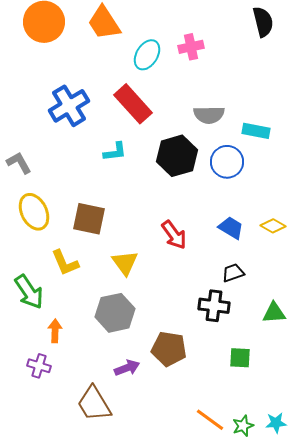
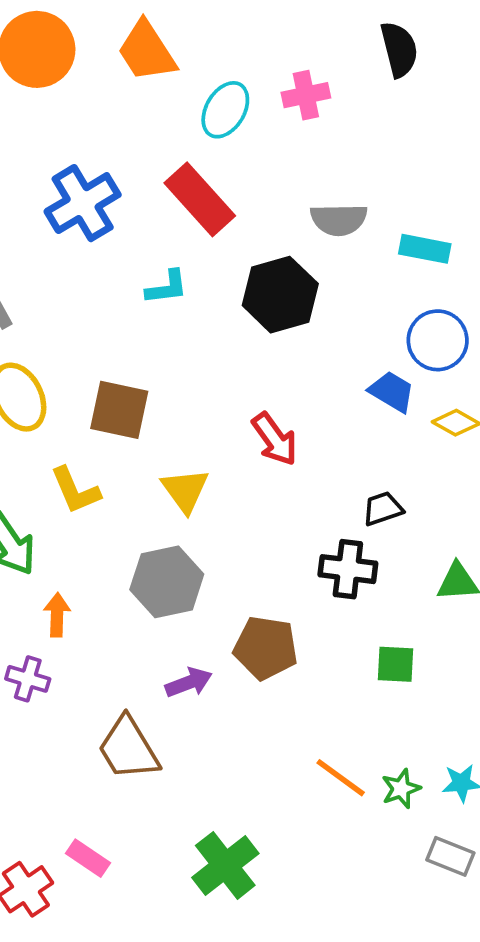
black semicircle: (263, 22) -> (399, 49), moved
blue circle: (227, 162) -> (438, 340), moved
blue trapezoid: (231, 228) -> (392, 392), moved

